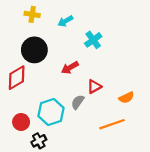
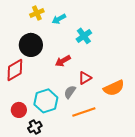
yellow cross: (32, 14) -> (37, 13), moved, turned -32
orange semicircle: (126, 98) -> (114, 88), size x1.5
orange line: (112, 124) -> (84, 112), moved

